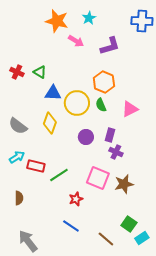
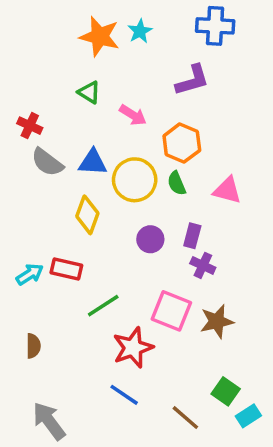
cyan star: (89, 18) -> (140, 31), moved
blue cross: (142, 21) -> (215, 26), moved
pink arrow: (76, 41) -> (133, 115), moved
green triangle: (40, 72) -> (89, 92), moved
pink triangle: (130, 109) -> (227, 190), turned 42
gray semicircle: (18, 126) -> (47, 162), moved
red rectangle: (36, 166) -> (66, 269), moved
red star: (76, 199) -> (133, 348), size x1.6

